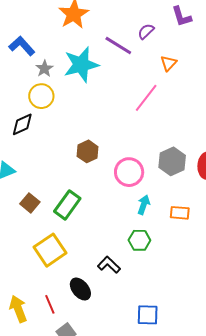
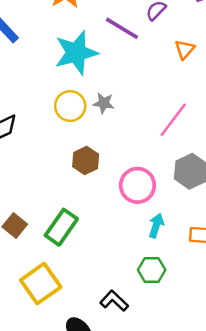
gray star: (44, 69) -> (104, 103), moved, turned -30
yellow circle: (41, 96) -> (70, 106), moved
pink line: (146, 98) -> (173, 120), moved

